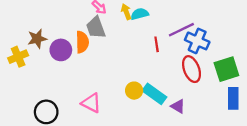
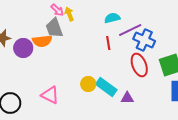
yellow arrow: (126, 12) -> (69, 14), moved
cyan semicircle: (140, 14) -> (112, 18), moved
orange semicircle: (82, 42) -> (42, 41), turned 84
purple triangle: (178, 106) -> (127, 98), turned -32

